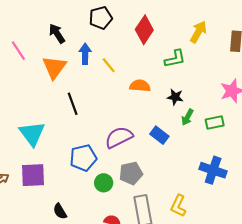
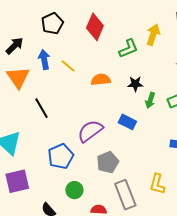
yellow arrow: (198, 32) -> (153, 35), moved
black arrow: (57, 34) -> (15, 46), turned 90
green circle: (104, 183) -> (74, 190), moved

